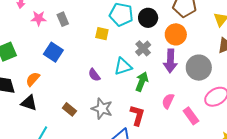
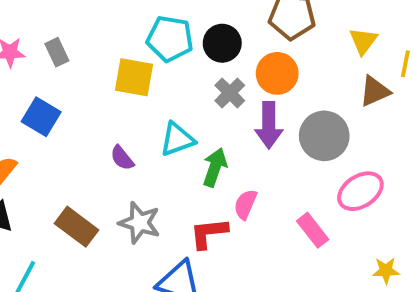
yellow square: (102, 34) -> (134, 77), size x1.5
gray cross: (143, 48) -> (230, 93), moved
pink semicircle: (168, 101) -> (245, 204), moved
brown rectangle: (69, 109) -> (77, 227), size x1.5
red L-shape: (137, 115) -> (209, 233), turned -110

